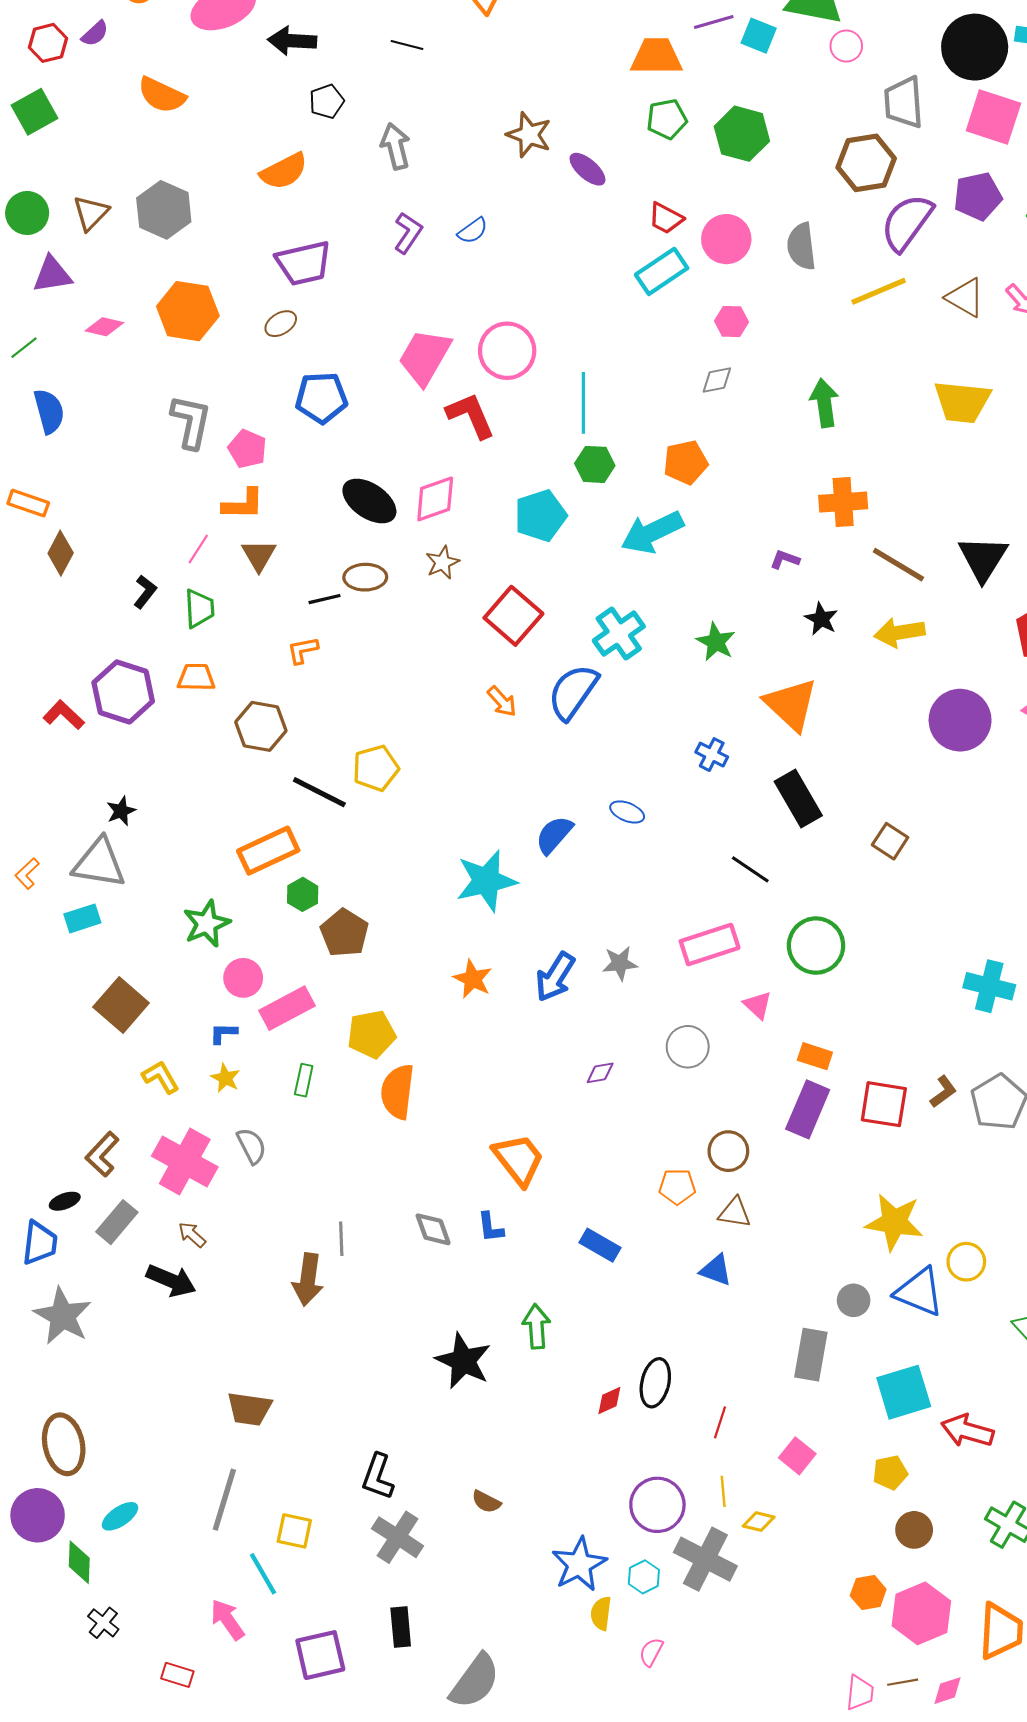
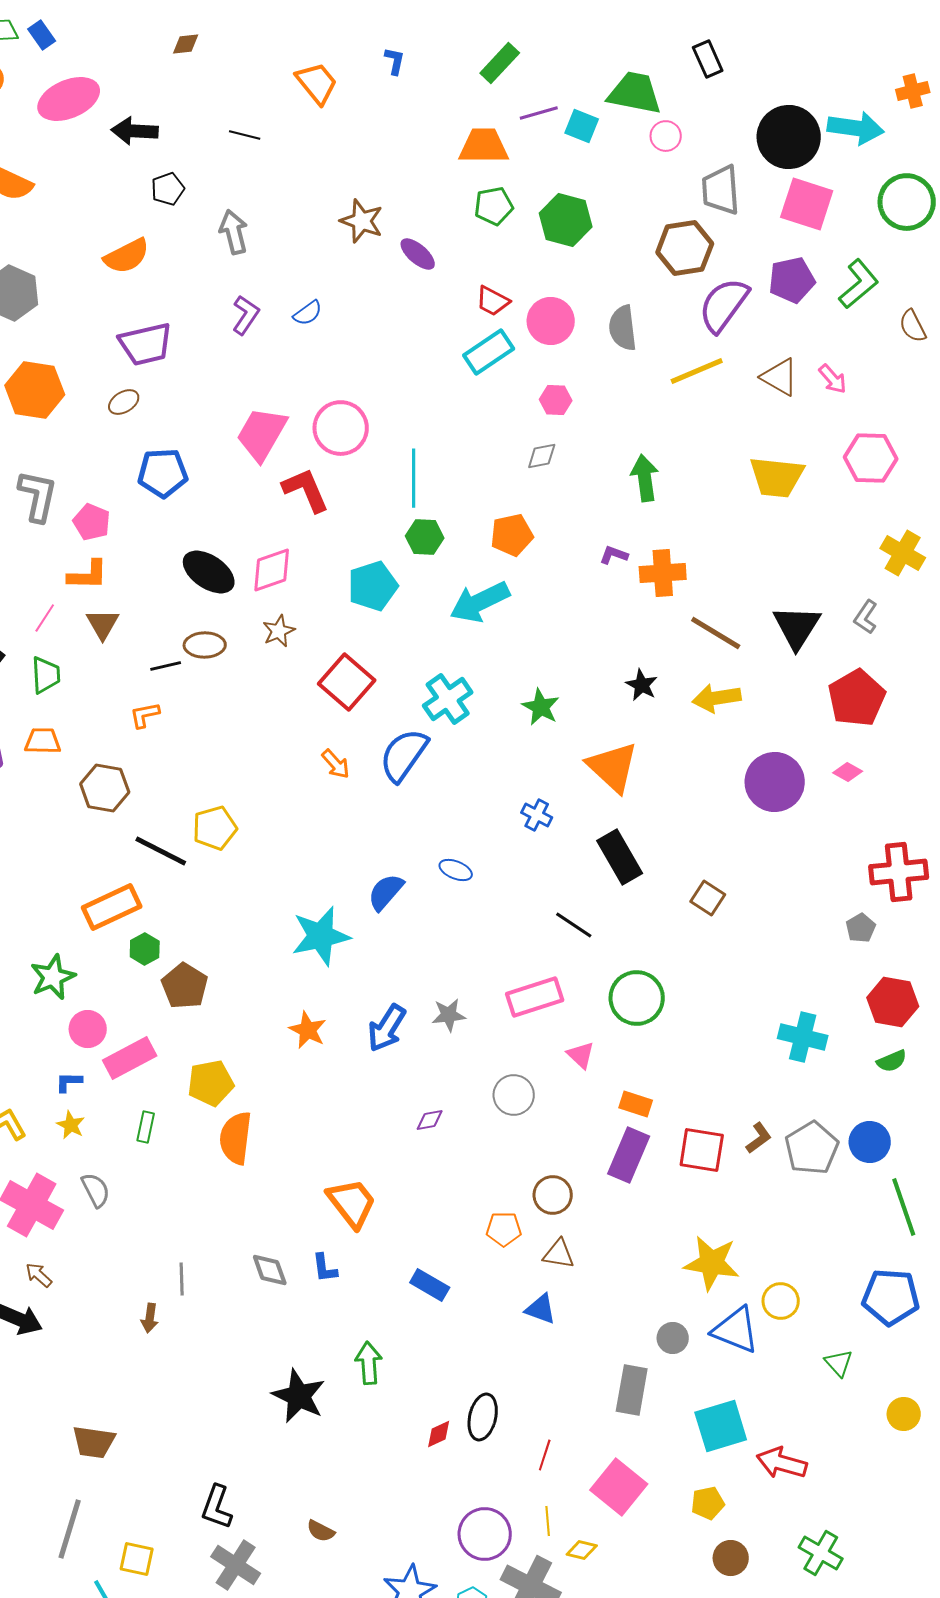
purple L-shape: (785, 559) -> (614, 555), moved
brown arrow: (308, 1279) -> (150, 1318), size x0.6
pink square: (797, 1456) -> (619, 1487), size x1.6

